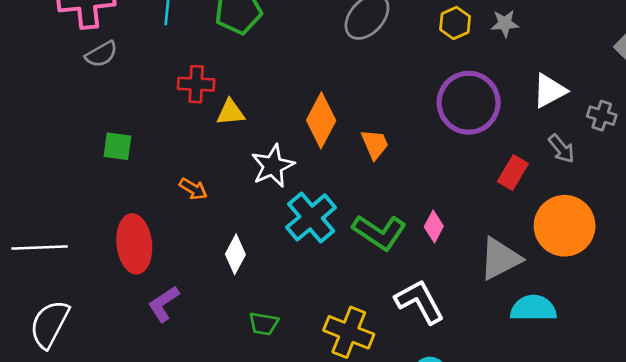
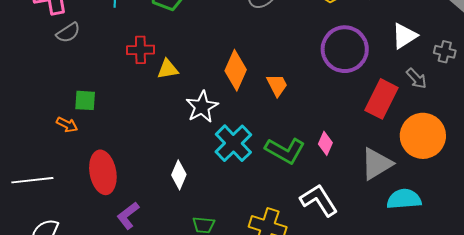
red rectangle: (513, 173) -> (382, 99), size x1.5
orange arrow: (193, 189) -> (67, 125), moved

